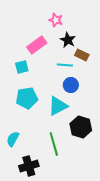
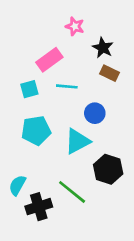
black star: (68, 40) -> (103, 48), moved
cyan line: (65, 65) -> (67, 86), moved
green line: (54, 144) -> (72, 192), turned -35
black cross: (29, 166) -> (39, 207), moved

